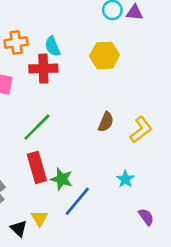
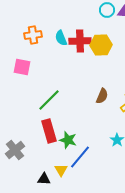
red cross: (43, 69) -> (80, 41), moved
yellow triangle: (39, 218) -> (61, 170), moved
black triangle: (19, 229) -> (44, 179), moved, turned -40

